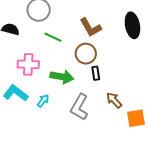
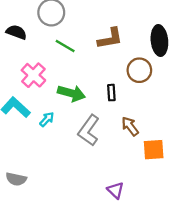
brown L-shape: (91, 27) -> (110, 38), turned -75
brown circle: (86, 54) -> (139, 70), moved
pink cross: (28, 64) -> (33, 75), turned 35

